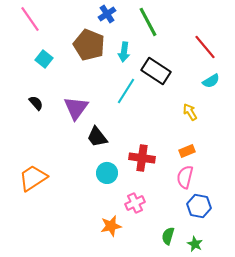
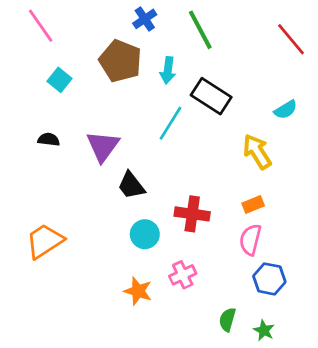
red line: (205, 47) -> (291, 39), moved
black semicircle: (36, 103) -> (49, 139), turned -42
yellow arrow: (190, 112) -> (257, 152), size x1.5
orange star: (111, 226) -> (138, 291), moved, turned 30

